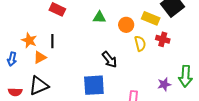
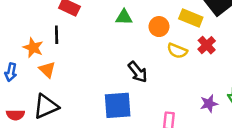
red cross: (163, 39) -> (207, 45), turned 32
black line: (52, 41) -> (57, 35), moved
yellow semicircle: (140, 44) -> (177, 51), turned 126
orange triangle: (40, 57) -> (47, 70), turned -48

